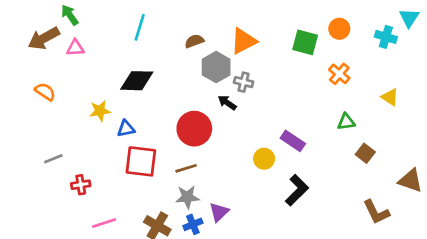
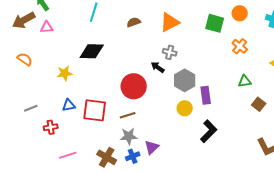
gray hexagon: (216, 67) -> (185, 80), moved
blue triangle: (126, 129) -> (69, 105), moved
purple rectangle: (293, 141) -> (206, 95), turned 48

